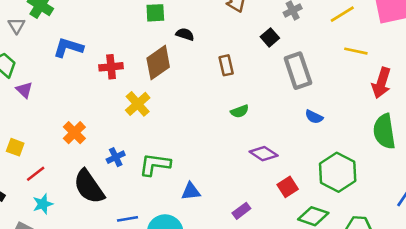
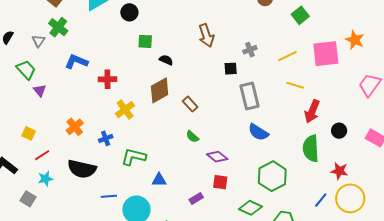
black square: (270, 37) -> (231, 69), turned 32
brown diamond: (158, 63) -> (160, 90), moved
brown rectangle: (226, 65) -> (190, 104), moved, turned -35
green semicircle: (240, 111) -> (192, 137), moved, turned 56
blue semicircle: (314, 117) -> (258, 132), size x1.5
blue cross: (116, 157) -> (106, 138), moved
black semicircle: (89, 187) -> (82, 169), turned -48
red square: (288, 187) -> (220, 182), moved, turned 35

